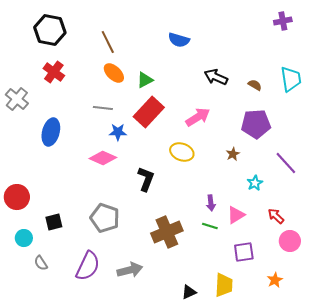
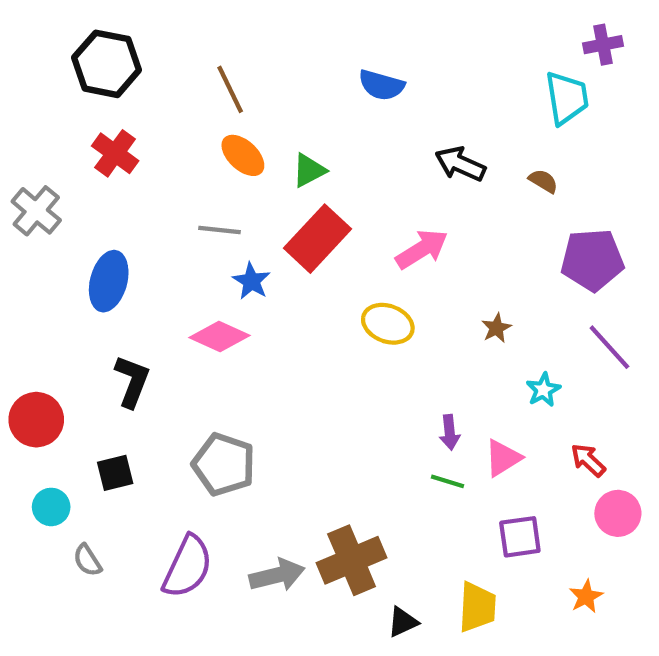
cyan trapezoid: (291, 79) -> (567, 98), moved
purple pentagon: (256, 124) -> (592, 260), moved
blue star: (118, 132) -> (251, 281), turned 30
black L-shape: (146, 179) -> (132, 381), moved
brown cross: (167, 232) -> (352, 560), moved

